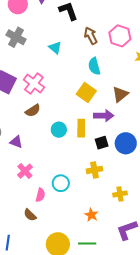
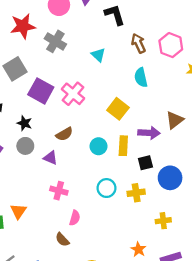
yellow square: (86, 93) -> (118, 109), moved
brown triangle: (120, 94) -> (175, 120), moved
brown semicircle: (33, 111) -> (64, 134), moved
blue circle: (126, 143) -> (170, 178), moved
pink cross: (25, 171) -> (59, 191), turned -35
cyan circle: (61, 183) -> (106, 188), moved
orange star: (91, 215) -> (138, 249), moved

